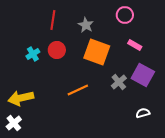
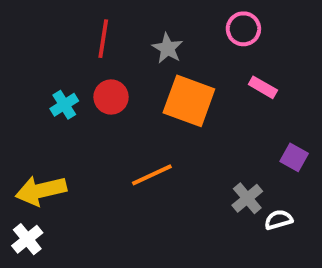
purple square: (143, 75) -> (294, 157), moved, size x0.6
gray cross: (119, 82) -> (247, 198), moved

